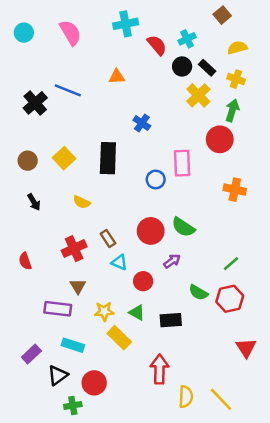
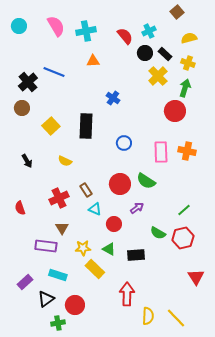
cyan cross: (126, 24) -> (86, 31), moved
brown circle: (28, 161) -> (22, 108), moved
pink rectangle: (182, 163) -> (161, 152), moved

